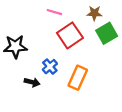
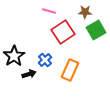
black star: (15, 47) -> (14, 56), moved, turned -30
black arrow: (32, 82) -> (29, 74), turned -32

